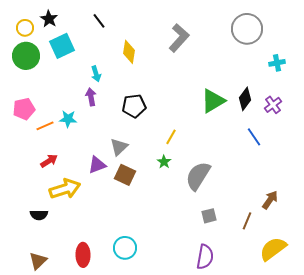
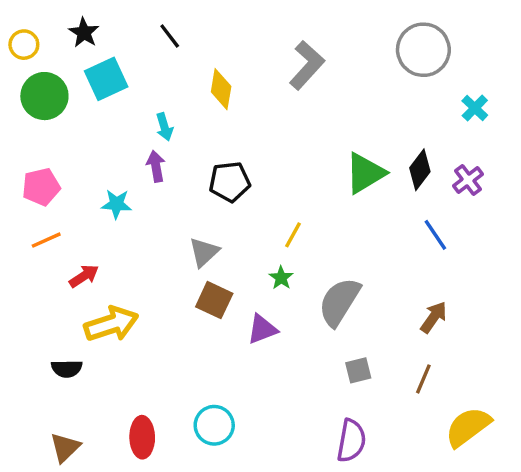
yellow circle: (25, 28) -> (24, 45), moved
cyan cross: (277, 63) -> (475, 108), turned -35
orange line: (45, 126) -> (46, 240), moved
purple triangle: (97, 165) -> (262, 329), moved
brown arrow: (270, 200) -> (434, 317), moved

